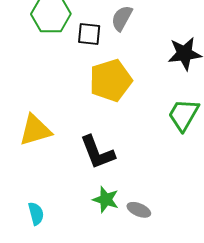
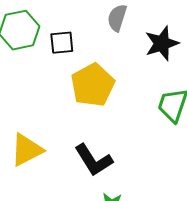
gray semicircle: (122, 18) -> (117, 18), moved

